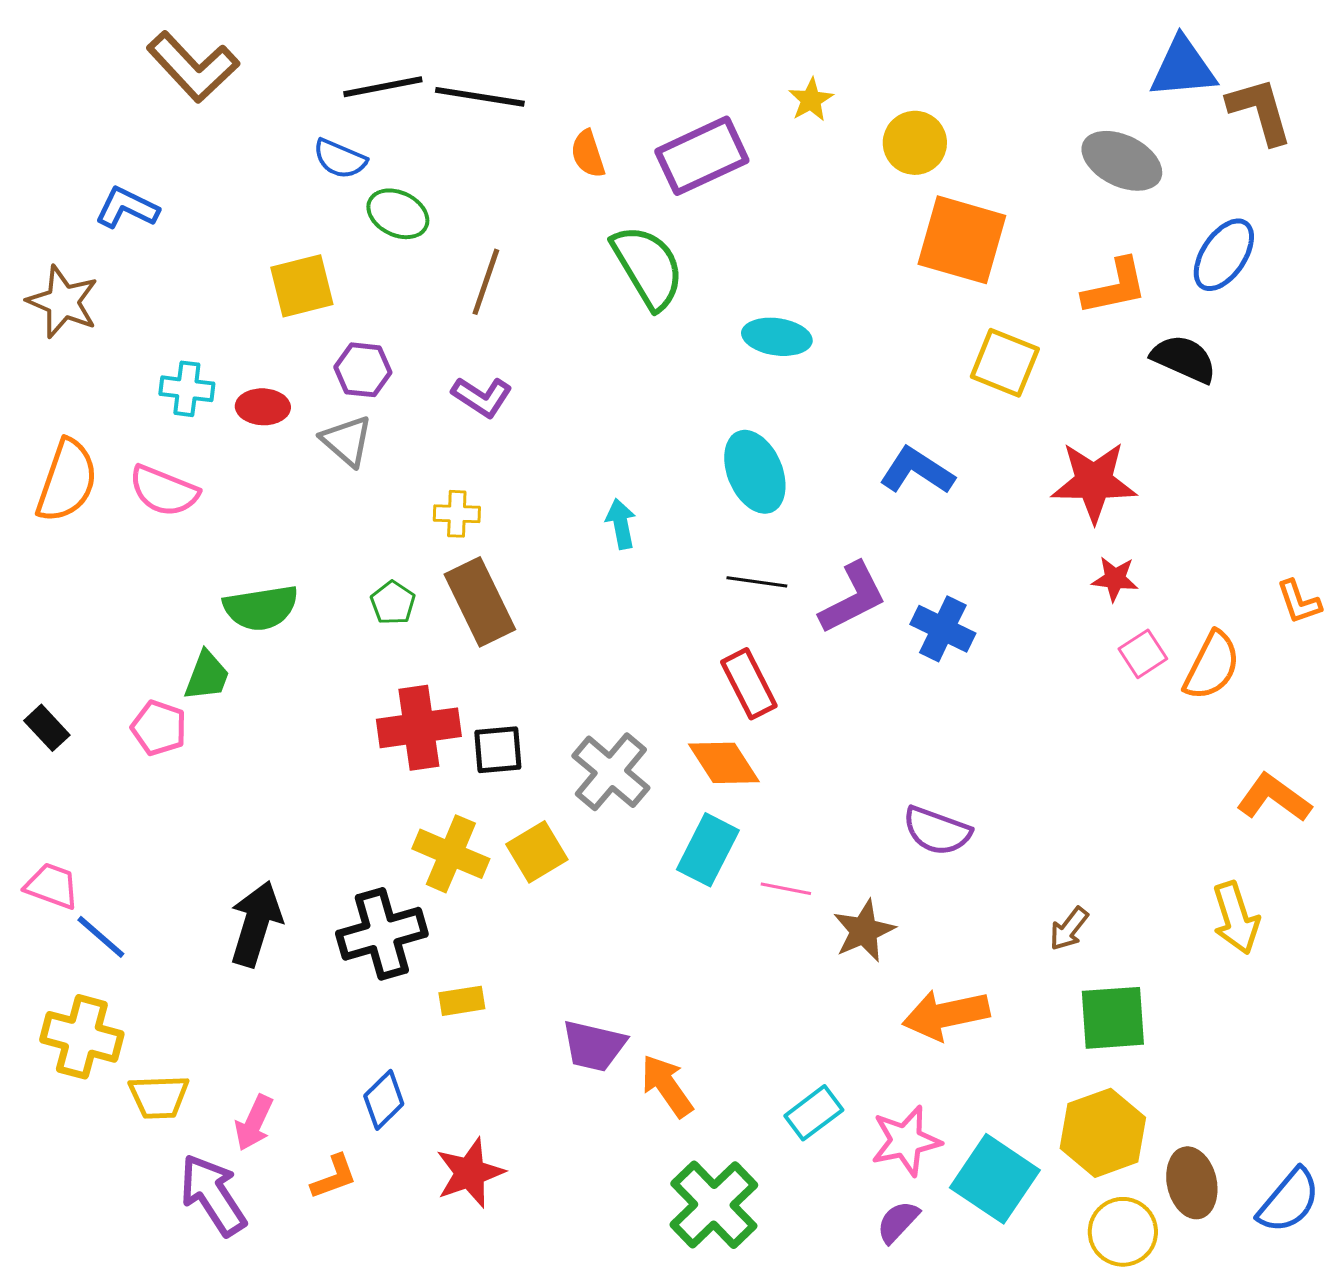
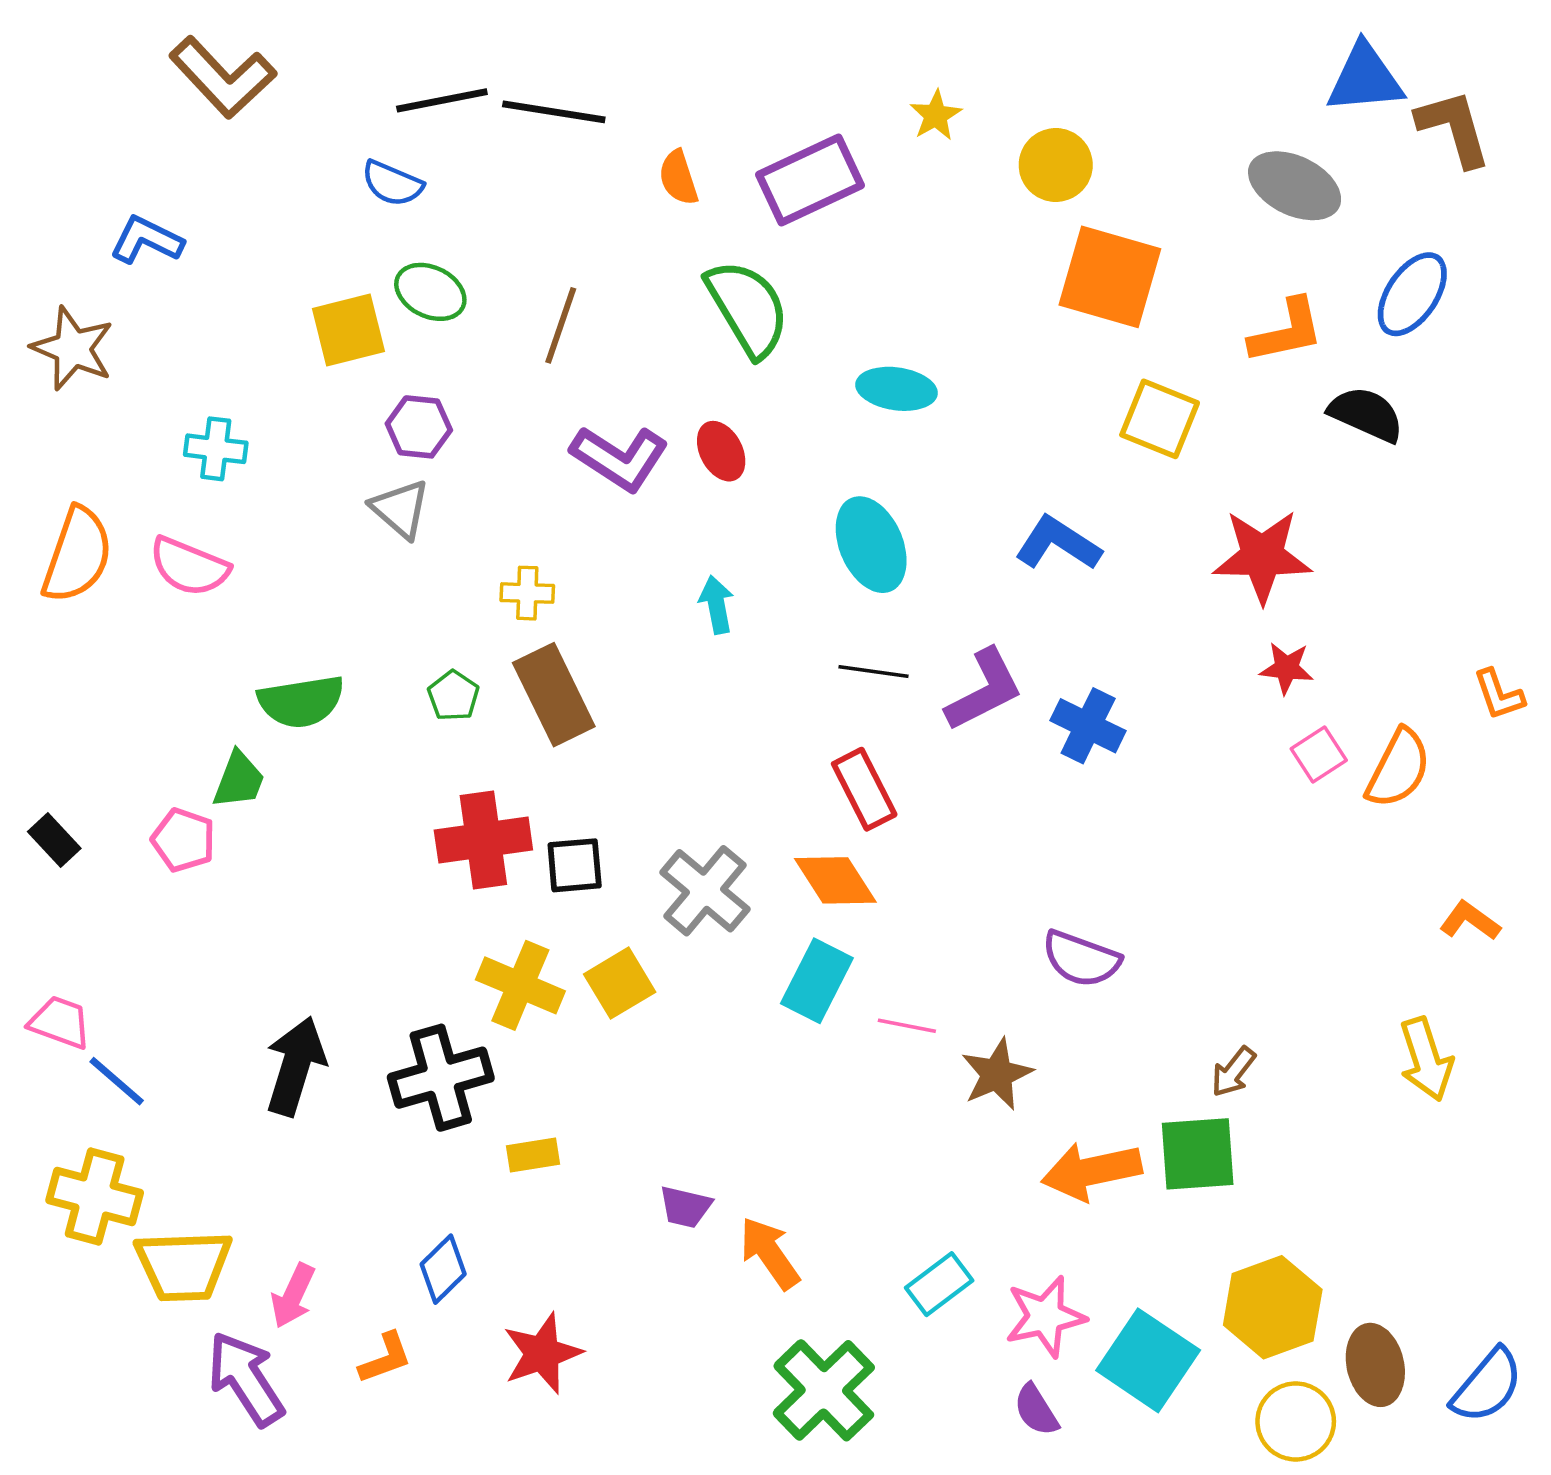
green ellipse: (398, 214) -> (430, 292), moved
purple L-shape: (482, 397) -> (620, 458), moved, size x1.4
red ellipse: (263, 407) -> (721, 451), moved, turned 60
orange L-shape: (1274, 798) -> (1470, 921), size x0.7
green square: (1113, 1018) -> (1198, 1154), moved
purple trapezoid: (594, 1046) -> (685, 1207), size x0.7
yellow trapezoid: (159, 1097) -> (183, 1266), size x1.4
purple semicircle: (898, 1222) -> (1036, 1410), turned -75

